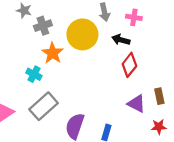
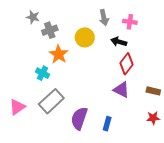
yellow circle: (82, 34) -> (85, 37), size x0.7
brown rectangle: (159, 96) -> (153, 91), turned -64
purple triangle: (137, 104) -> (121, 90), moved

